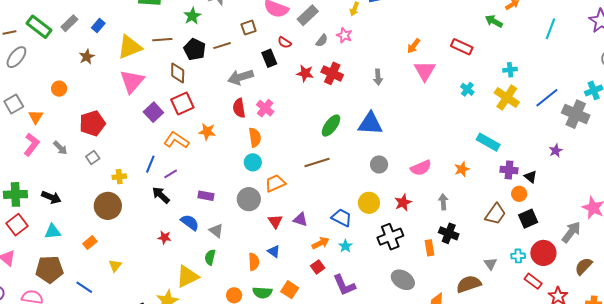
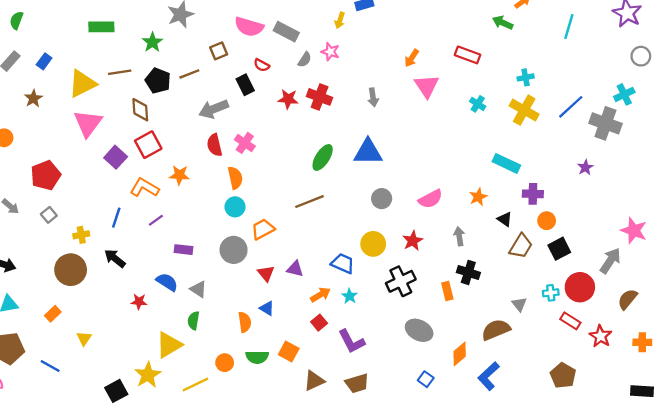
gray rectangle: (308, 15) -> (286, 32), turned 75
purple line: (171, 174) -> (156, 220), moved
black triangle: (531, 177) -> (505, 219), moved
black arrow: (161, 195) -> (115, 258), moved

